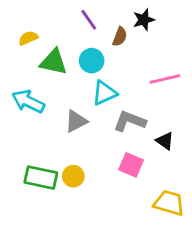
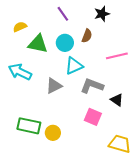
brown semicircle: (120, 37) -> (87, 36), moved
yellow circle: (73, 176) -> (53, 133), moved

